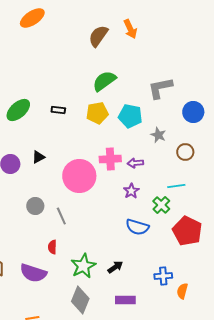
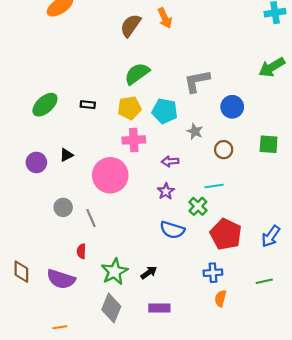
pink cross: (110, 159) -> (134, 140), moved
blue cross: (163, 276) -> (213, 273), moved

